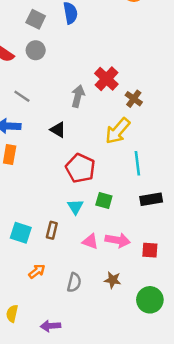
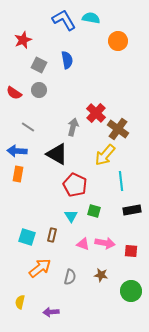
brown cross: (134, 99) -> (118, 129), size x1.5
black triangle: (58, 130) -> (57, 154), size x1.6
orange arrow: (37, 271) -> (40, 268), size x1.6

